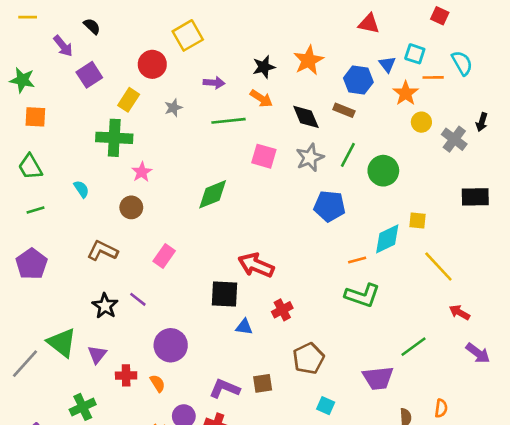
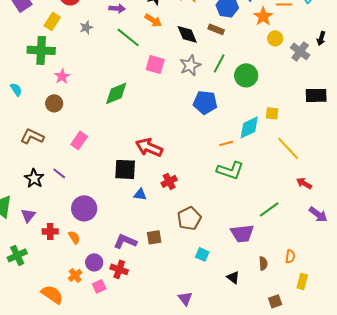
green line: (228, 121) -> (128, 37), turned 45

